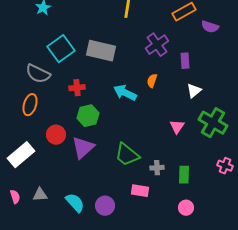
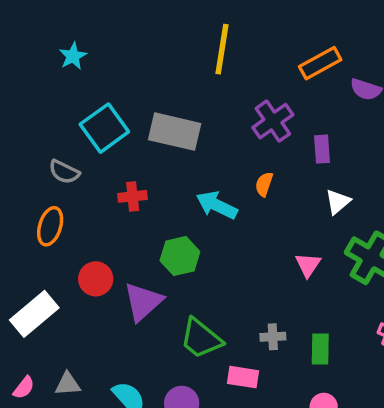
gray semicircle: (38, 74) -> (64, 172), size x0.7
green hexagon: (88, 116) -> (180, 256), moved
green trapezoid: (127, 155) -> (201, 338), moved
pink semicircle: (15, 197) -> (24, 388), turned 56

